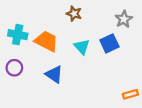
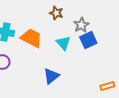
gray star: (124, 19) -> (81, 25), moved
blue triangle: (54, 74) -> (51, 76), moved, turned 48

